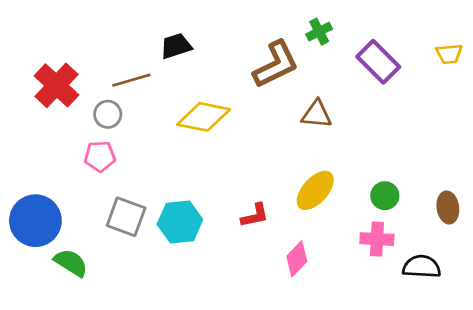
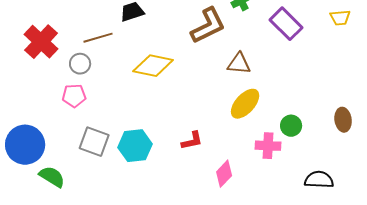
yellow ellipse: (315, 190) -> (245, 104), moved
brown ellipse: (448, 208) -> (343, 120), moved
pink cross: (377, 239) -> (268, 146), moved

